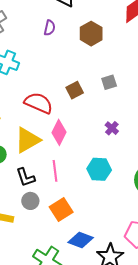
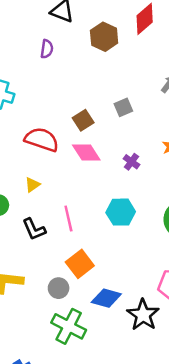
brown hexagon: (91, 34) -> (104, 37), moved
pink diamond: (59, 132) -> (86, 152), moved, turned -55
yellow triangle: (27, 140) -> (32, 185), size x0.5
gray circle: (30, 201) -> (59, 288), moved

